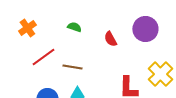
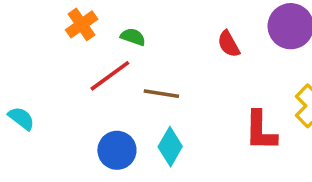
green semicircle: (74, 27) -> (133, 37), moved

